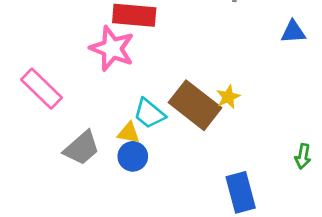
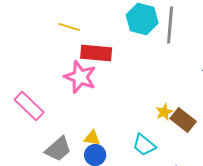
brown rectangle: (195, 105) -> (183, 120), moved, size x0.7
cyan trapezoid: (149, 114) -> (144, 145), moved

